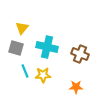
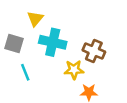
yellow triangle: (22, 28) -> (35, 19), moved
yellow star: (43, 75) -> (74, 70), moved

